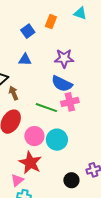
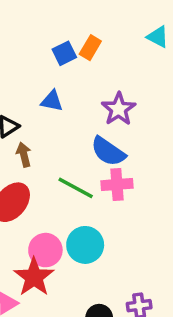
orange rectangle: (51, 22) -> (90, 48), moved
purple star: (64, 58) -> (119, 109), turned 30
pink circle: (34, 136) -> (45, 250), moved

